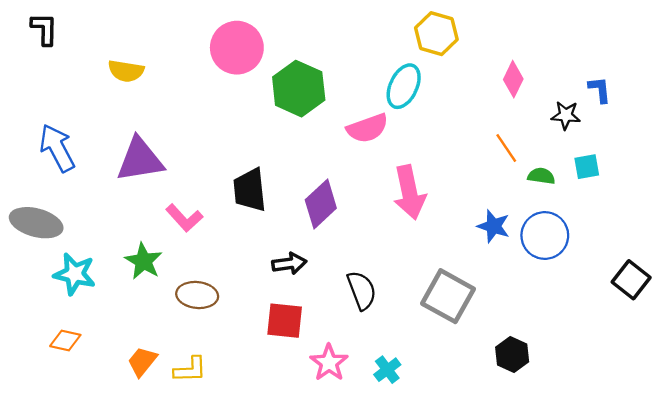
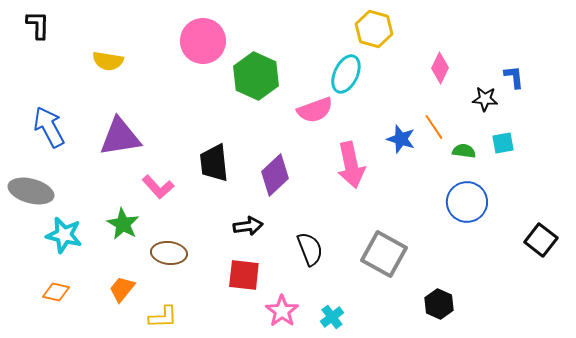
blue star: (493, 226) -> (401, 139), moved
orange trapezoid: (142, 361) -> (122, 289), moved

